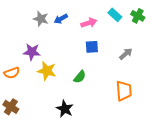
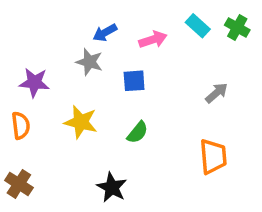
gray star: (41, 19) -> (89, 62), moved
blue square: (92, 47) -> (134, 81), moved
purple star: (32, 52) -> (34, 83), moved
orange semicircle: (12, 73) -> (21, 125), turned -77

